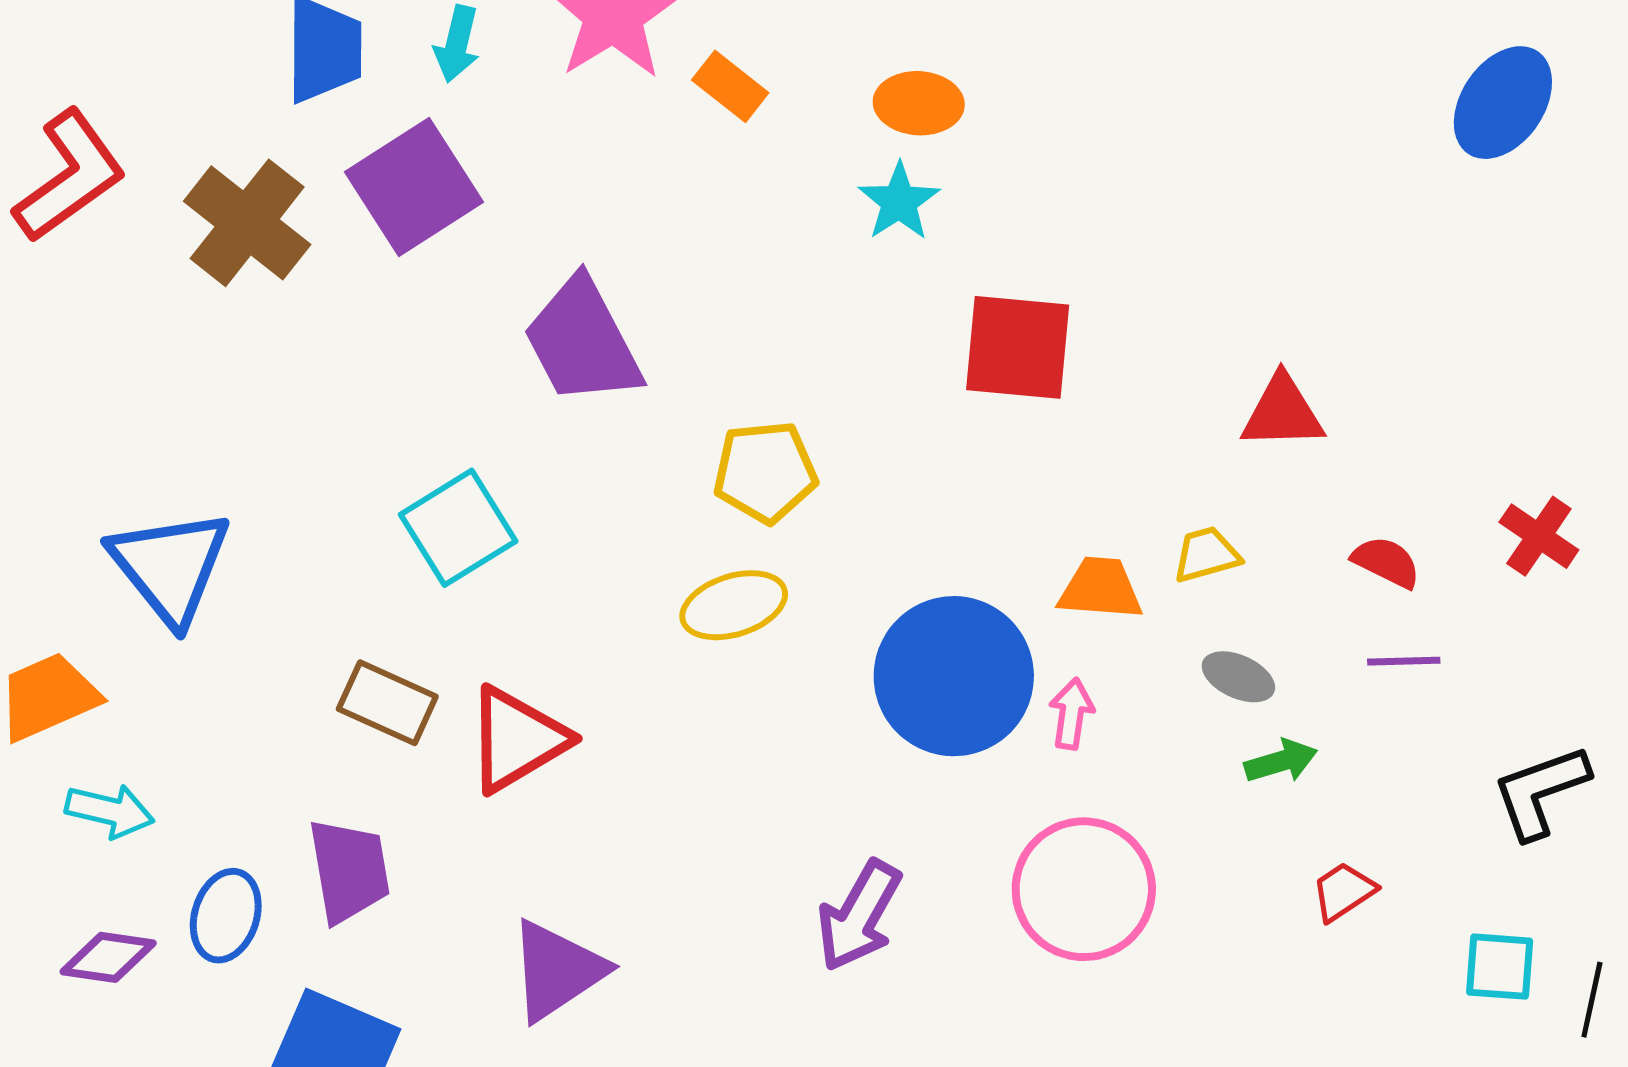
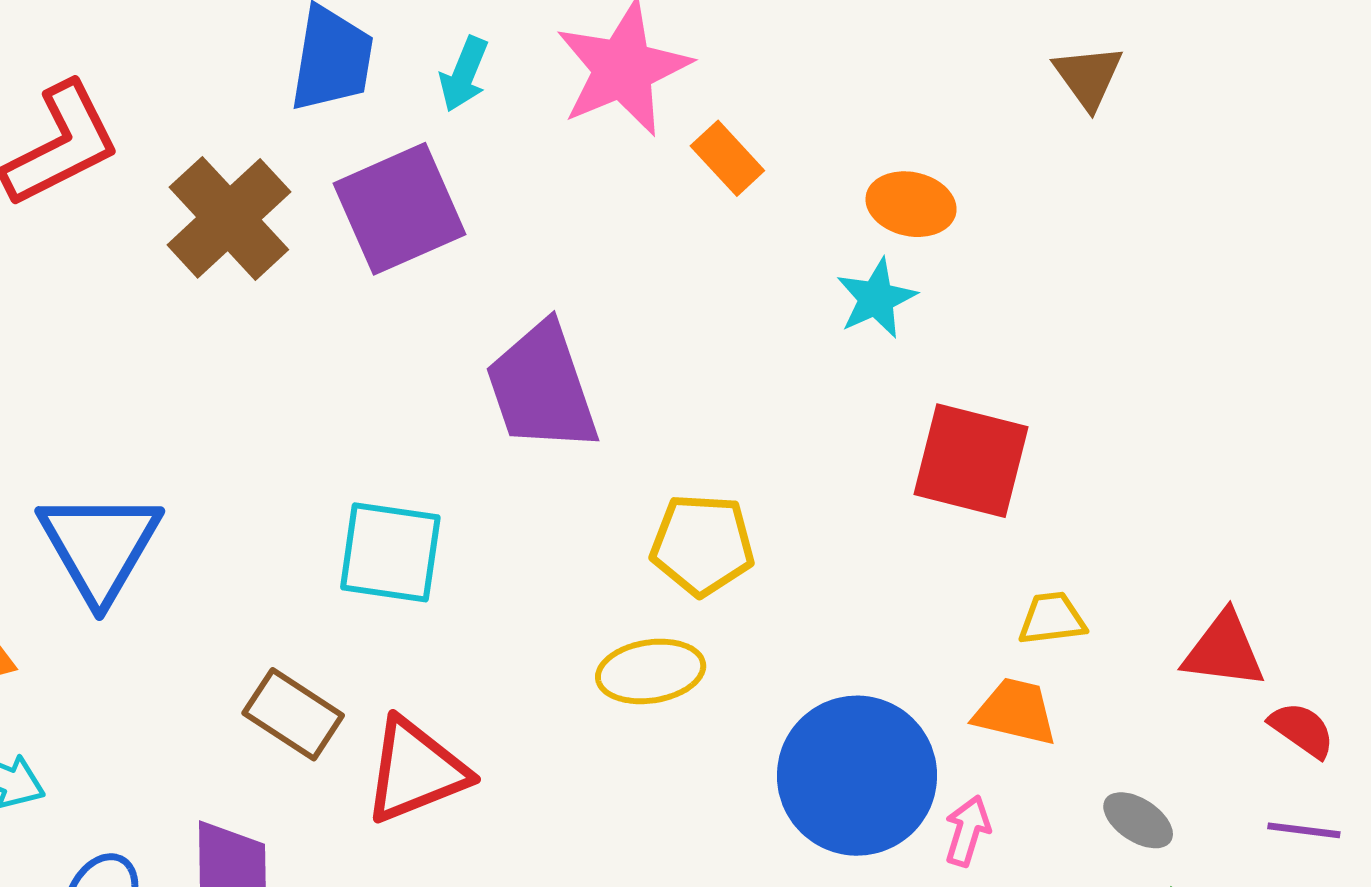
red triangle: (1282, 412) -> (1224, 650), moved
cyan square: (458, 528) -> (390, 552), turned 31
yellow trapezoid: (1206, 555) -> (1052, 619), moved

